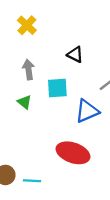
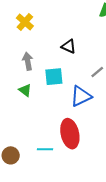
red ellipse: (73, 153) -> (70, 134), turned 60
cyan line: (32, 181) -> (45, 149), moved

